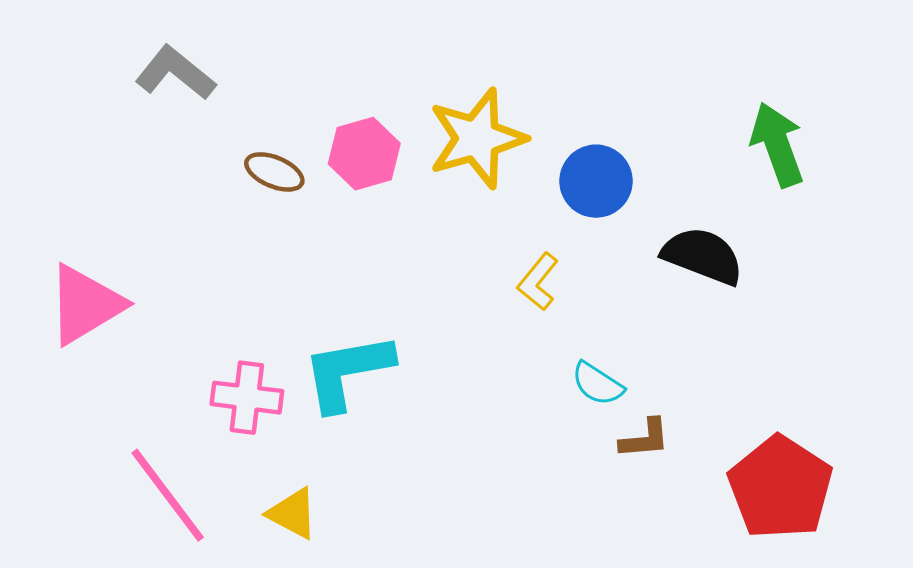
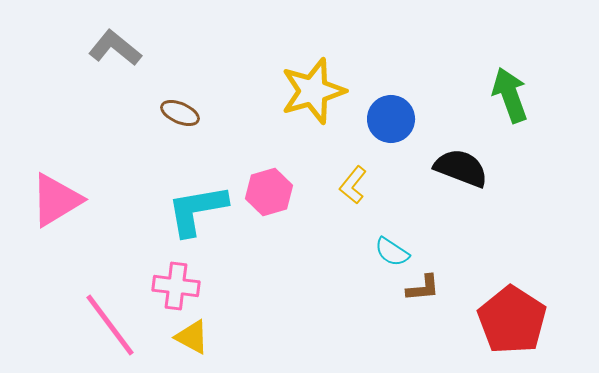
pink hexagon: (364, 154) -> (269, 192), moved
cyan L-shape: (348, 372) -> (197, 210), moved
pink cross: (247, 398) -> (176, 286), moved

